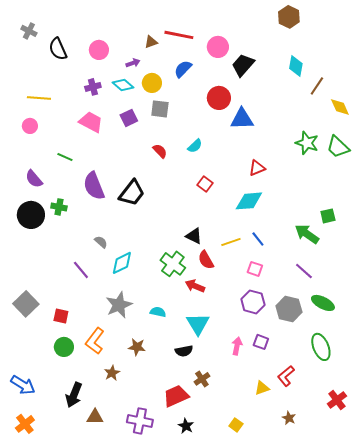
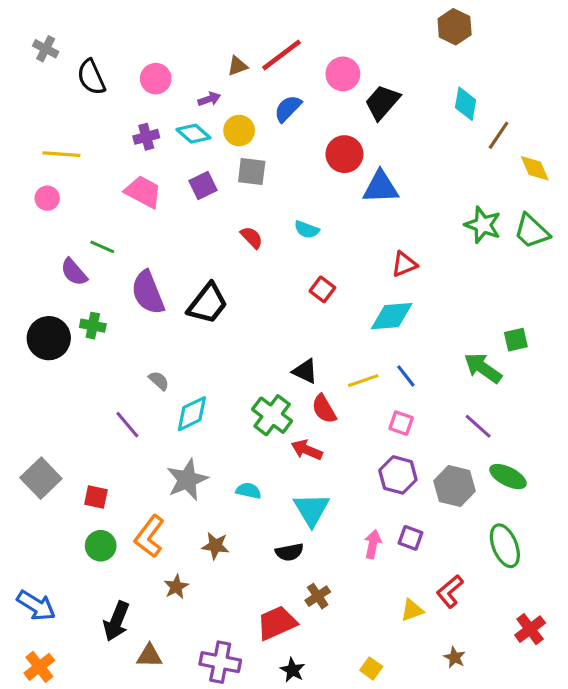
red line: (179, 35) -> (282, 55), turned -48
cyan semicircle: (195, 146) -> (307, 230), turned 63
purple semicircle: (34, 179) -> (74, 272), moved

